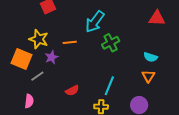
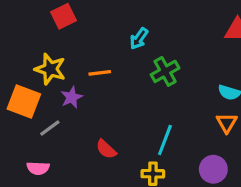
cyan arrow: (95, 22) -> (139, 39), size x0.6
red semicircle: (72, 90) -> (106, 149), turned 72
pink semicircle: (29, 101) -> (38, 168), turned 88

